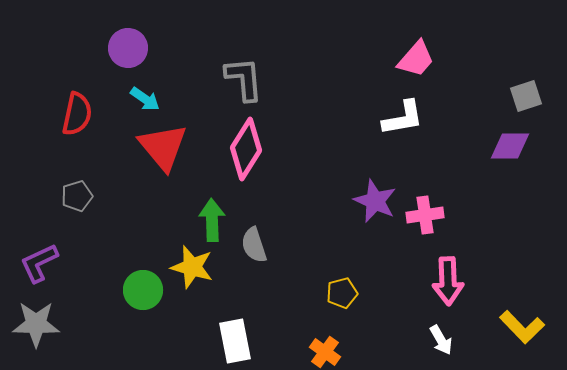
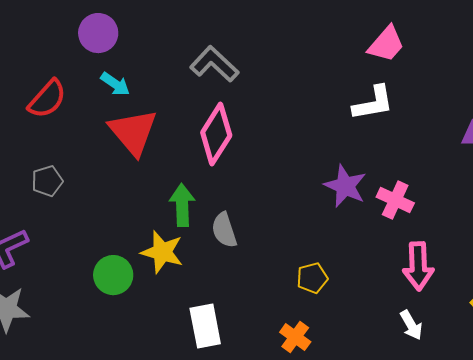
gray L-shape: (244, 79) -> (214, 64), turned -42
red semicircle: (77, 114) -> (47, 99), turned 30
pink cross: (425, 215) -> (395, 200), turned 33

